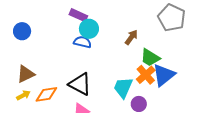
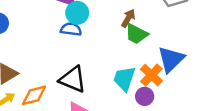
green trapezoid: (150, 58) -> (136, 34), moved
orange cross: (146, 75) -> (151, 75), moved

